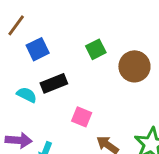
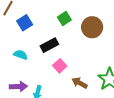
black rectangle: (54, 83) -> (49, 45), moved
pink square: (82, 117) -> (60, 66), turned 32

